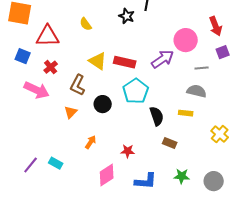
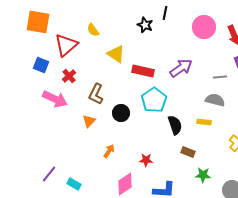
yellow semicircle: (86, 24) -> (93, 30), moved
red triangle: (48, 36) -> (66, 45), turned -40
pink circle: (186, 40) -> (204, 27), moved
yellow triangle: (98, 61) -> (116, 54), moved
cyan rectangle: (56, 163) -> (74, 184), moved
green star: (182, 176) -> (203, 175), moved

